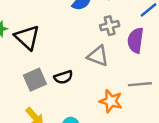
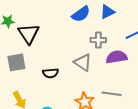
purple semicircle: (135, 40) -> (117, 57), turned 60
gray square: (35, 80) -> (16, 62), moved

